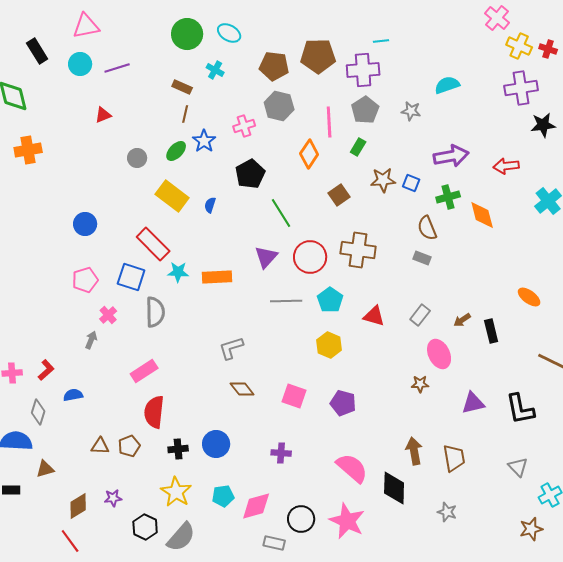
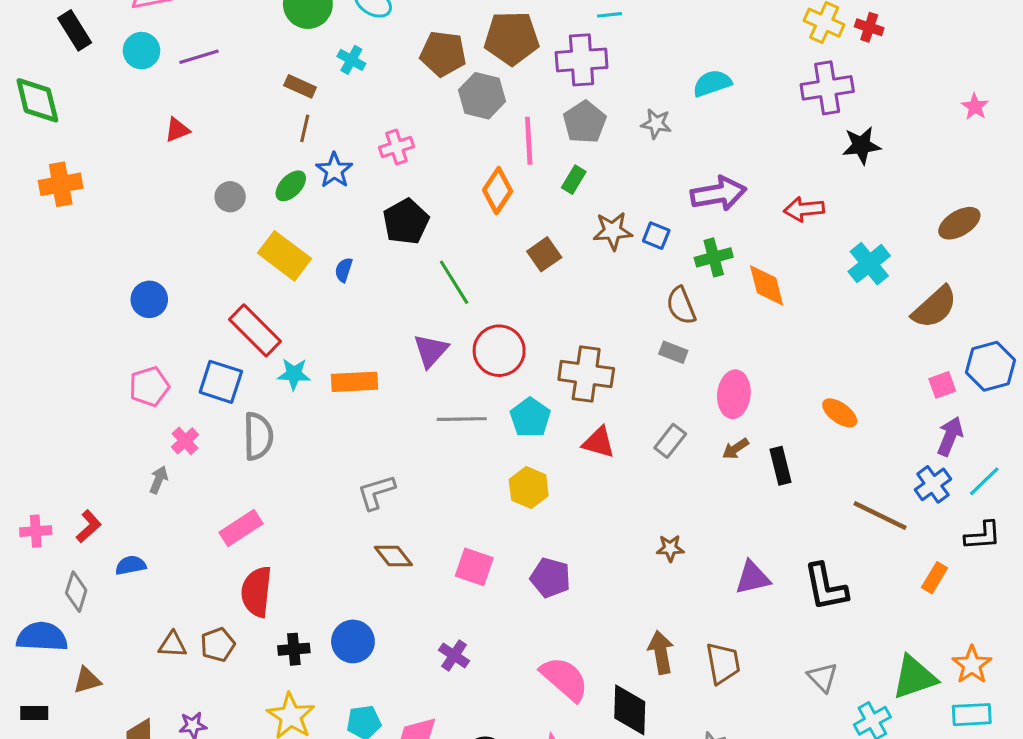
gray hexagon: (279, 106) -> (482, 96), moved
brown cross: (358, 250) -> (586, 374), moved
pink ellipse: (439, 354) -> (734, 394), moved, turned 32
purple cross: (281, 453) -> (454, 655), turned 30

